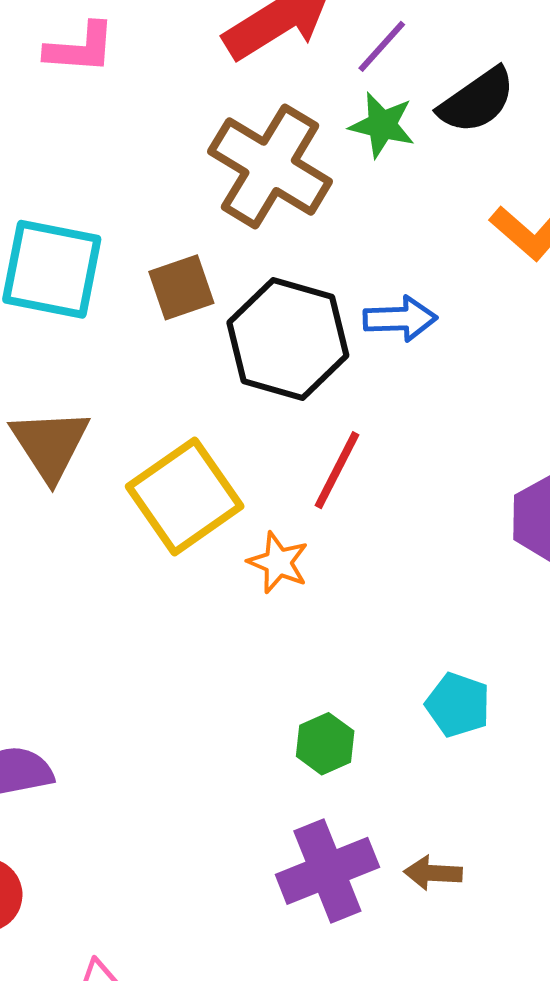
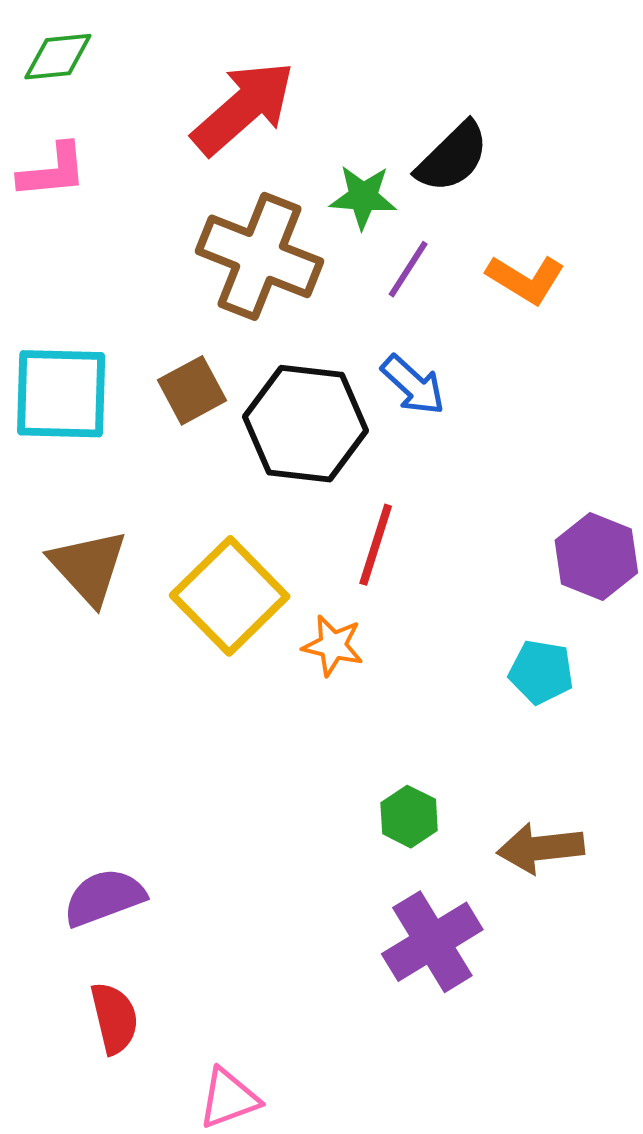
purple line: (382, 46) -> (408, 269), moved
blue arrow: (400, 319) -> (413, 385), turned 54
cyan pentagon: (458, 705) -> (541, 672), moved
brown arrow: (433, 873) -> (541, 848), moved, size x1.5

